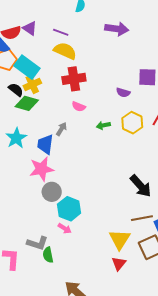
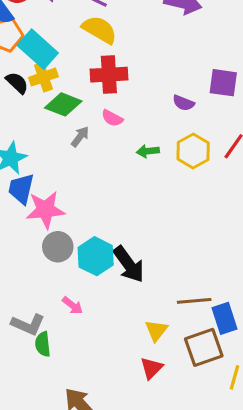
green diamond: (27, 103) -> (63, 104), moved
gray arrow: (61, 129) -> (80, 137), moved
blue trapezoid: (45, 144) -> (21, 189), moved
black arrow: (141, 186) -> (129, 264), moved
cyan hexagon: (69, 209) -> (96, 256), moved
yellow triangle: (120, 239) -> (156, 330), size x0.7

